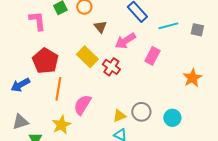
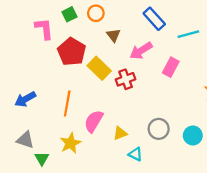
red pentagon: (45, 61) -> (72, 52), moved
red cross: (111, 67) -> (126, 79), turned 36
yellow triangle: (119, 116) -> (120, 133), moved
gray triangle: (20, 122) -> (25, 140), turned 36

